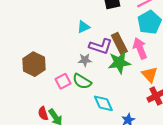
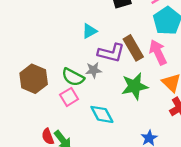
green star: (119, 63) -> (135, 86), moved
green semicircle: (82, 81) -> (73, 77), moved
cyan diamond: (103, 103) -> (102, 114), moved

